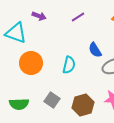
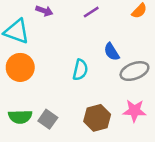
orange circle: (31, 63) -> (20, 67), moved
gray square: (52, 100) -> (48, 119), moved

